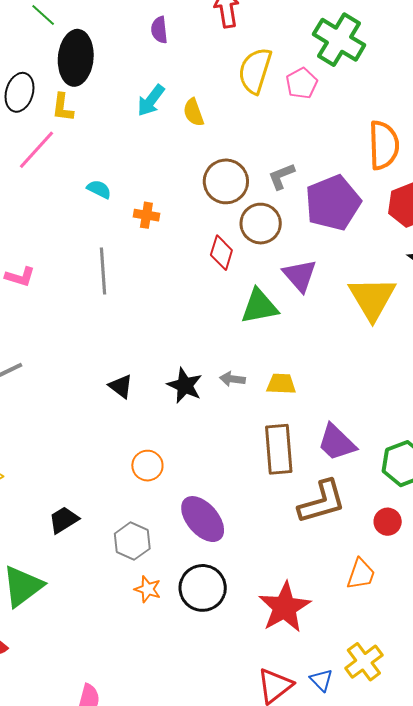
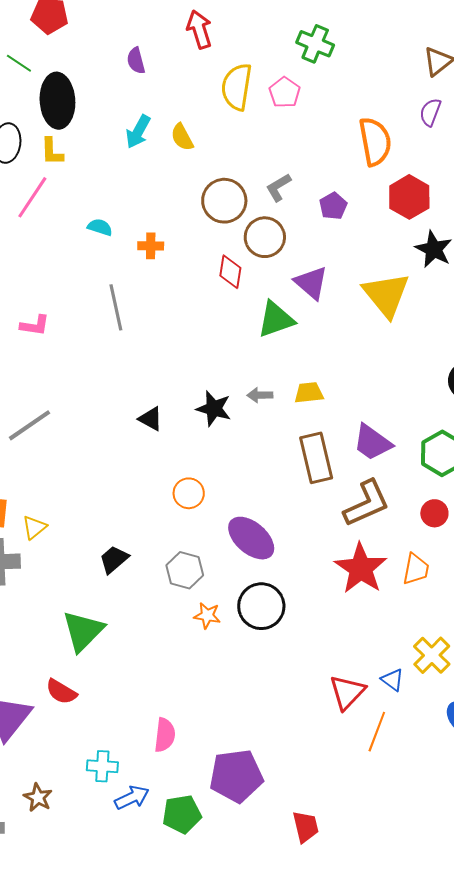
green cross: (339, 40) -> (315, 44), size x0.7
purple pentagon: (333, 203) -> (333, 206), size x0.5
red star: (285, 607) -> (361, 568), moved

